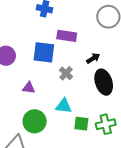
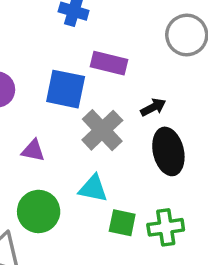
gray cross: (66, 73) -> (102, 130), size x1.6

